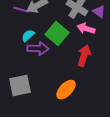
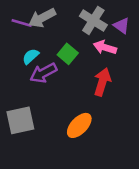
green square: (57, 34) -> (68, 54), size x0.7
purple arrow: (38, 49) -> (43, 73), turned 150

